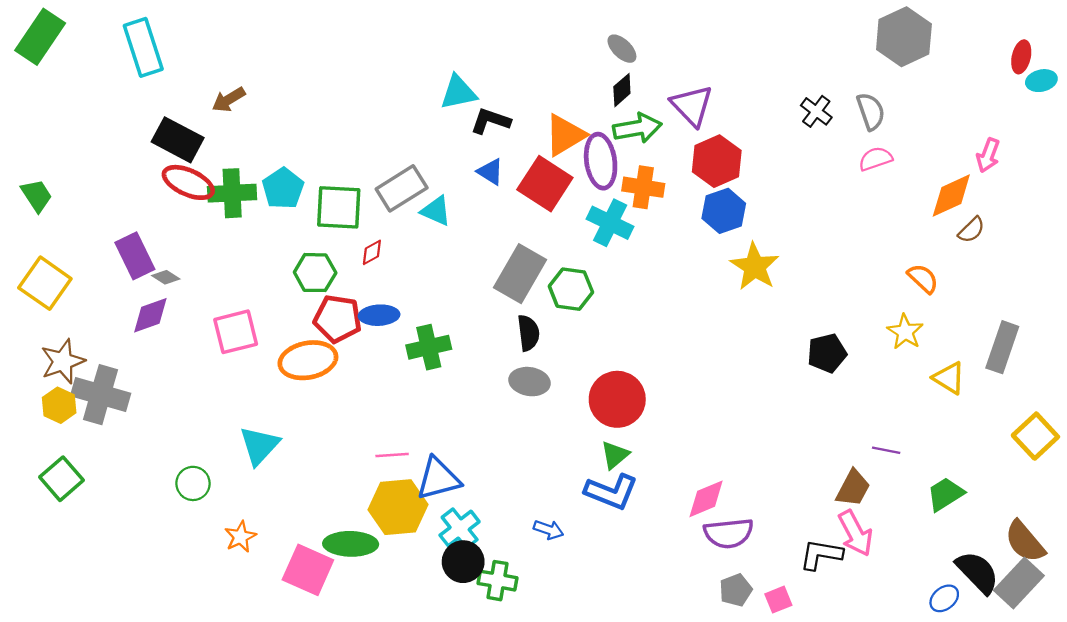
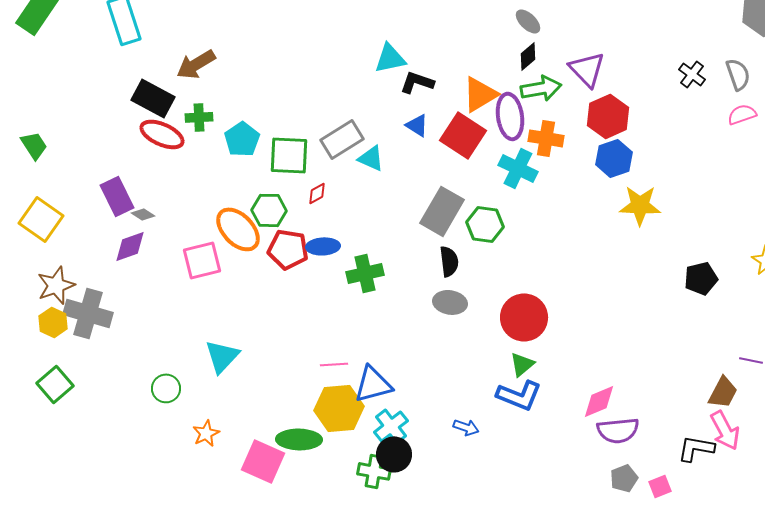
brown arrow: (229, 100) -> (196, 64), size x1.4
green cross: (232, 193) -> (199, 117), moved, size x0.7
yellow star: (755, 267) -> (640, 205), turned -30
orange ellipse: (308, 360) -> (238, 229), moved, turned 57
green cross: (498, 581) -> (374, 471), moved

